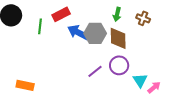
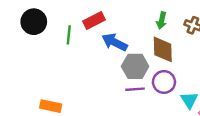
gray hexagon: (95, 33) -> (135, 66), moved
purple line: (95, 71) -> (135, 89), turned 35

